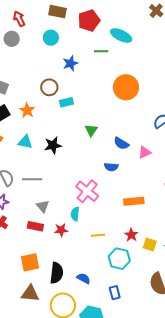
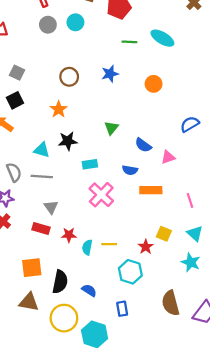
cyan ellipse: (121, 35) -> (162, 38), moved
gray circle: (12, 39) -> (48, 25), moved
blue star: (70, 63) -> (110, 74), moved
orange circle: (126, 87) -> (154, 84), size x0.6
cyan rectangle: (66, 102) -> (90, 164), moved
orange star: (27, 110) -> (59, 109), moved
cyan triangle: (25, 142) -> (42, 150), moved
orange rectangle: (134, 201) -> (151, 190), moved
cyan semicircle: (75, 214) -> (87, 247), moved
yellow square: (150, 245) -> (164, 234), moved

